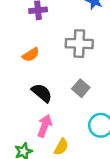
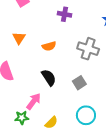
pink arrow: (45, 126) -> (34, 101), moved

